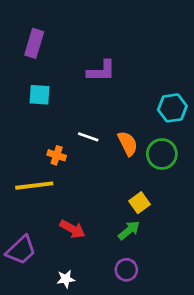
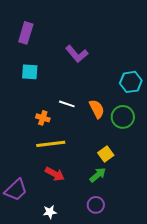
purple L-shape: (101, 71) -> (77, 54), turned 50
yellow line: (34, 186) -> (51, 144), moved

